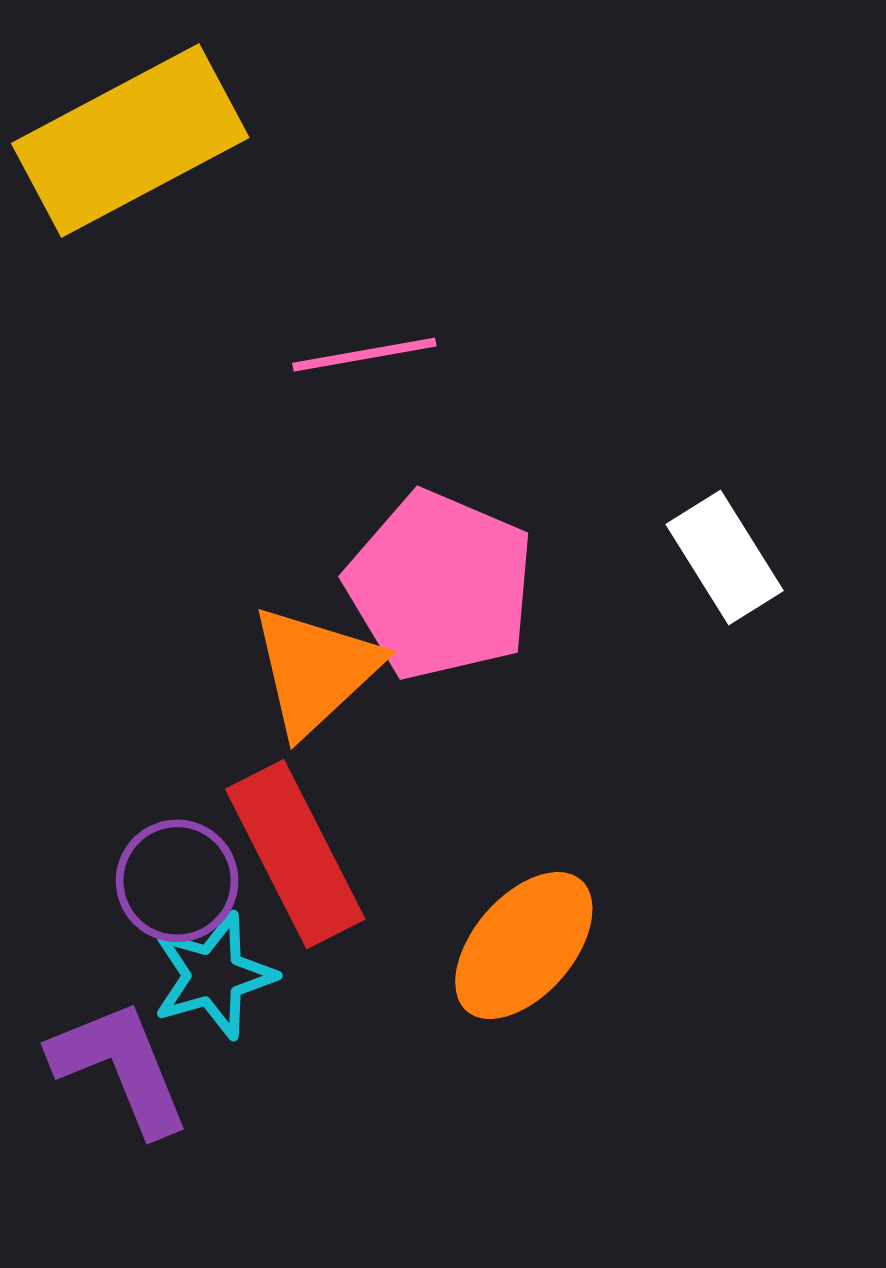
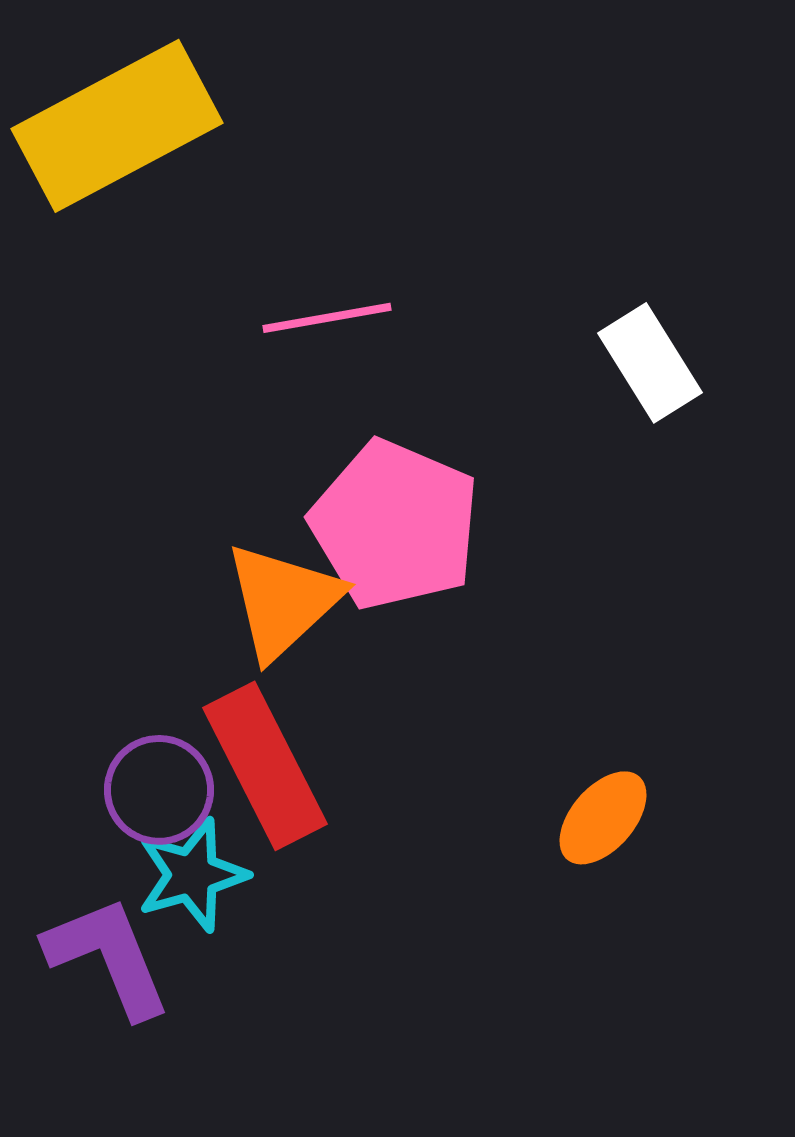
white rectangle: (725, 557) -> (650, 363), moved
orange ellipse: (524, 946) -> (603, 818), moved, size x0.7

